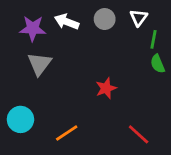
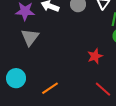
red star: (106, 88) -> (95, 56), moved

